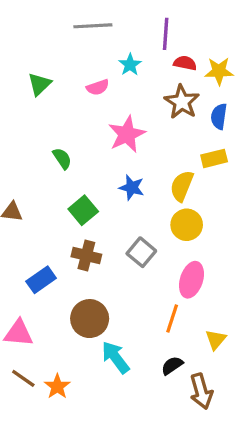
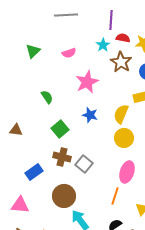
cyan star: (130, 65) -> (103, 45), moved
gray square: (141, 252) -> (84, 164), moved

